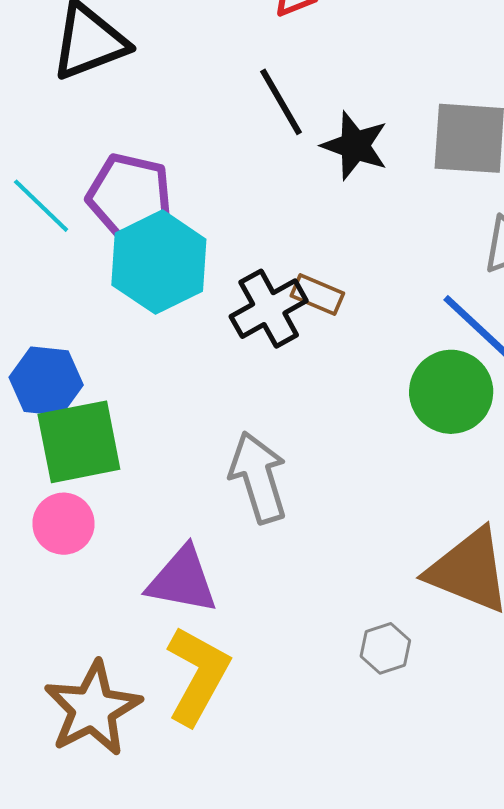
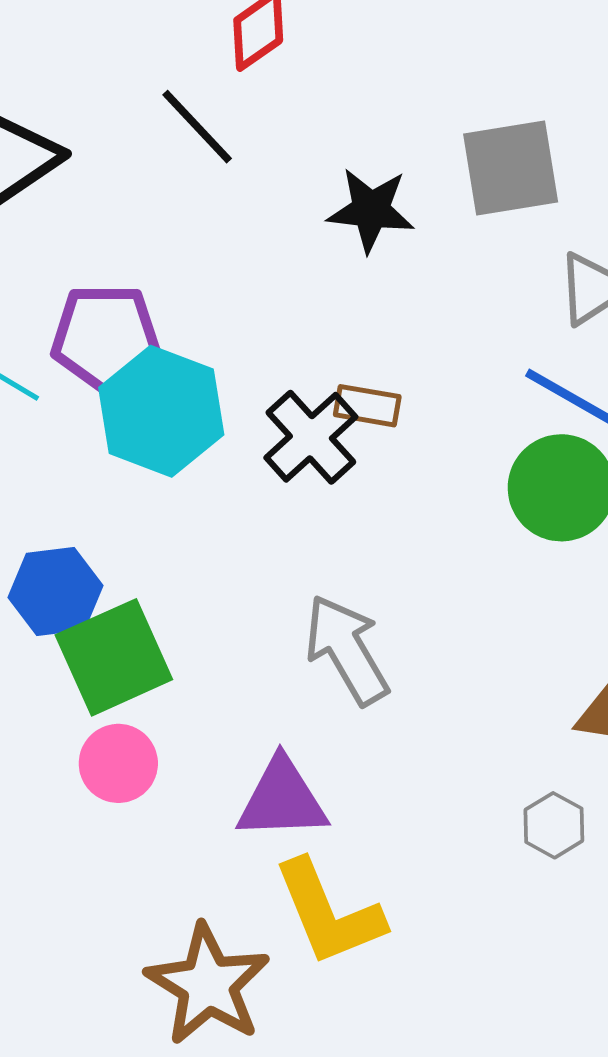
black line: (281, 102) -> (197, 127), moved
yellow L-shape: (198, 675) -> (329, 913), turned 142

